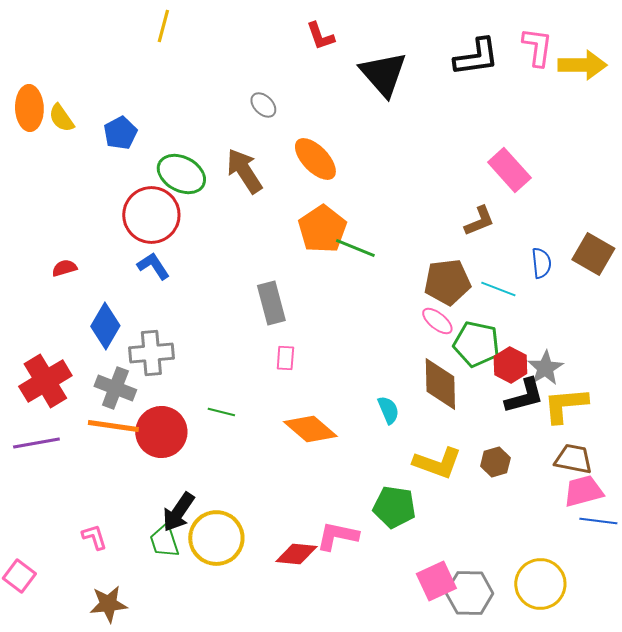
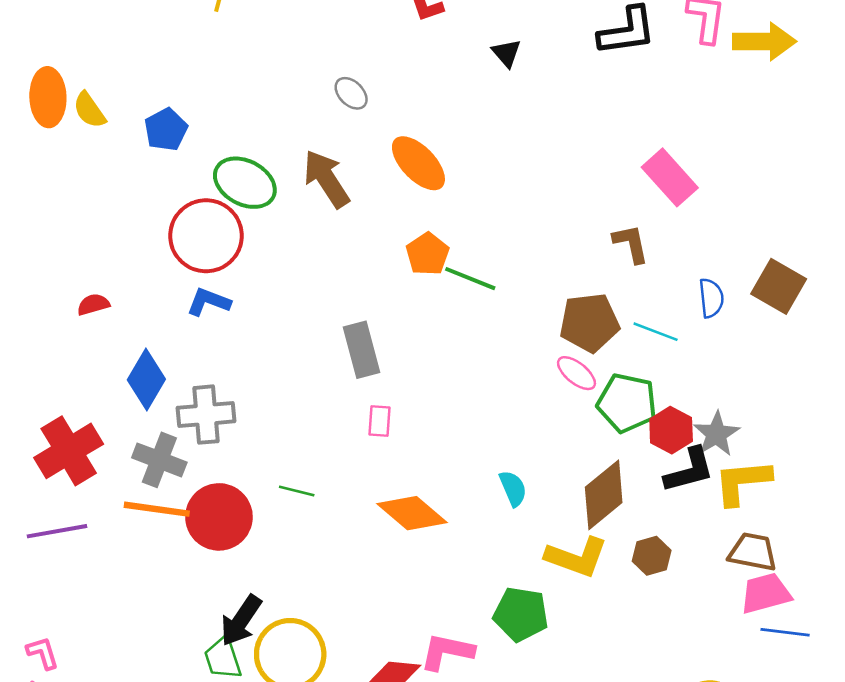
black triangle: (383, 74) -> (507, 53), size x0.5
brown L-shape: (479, 221) -> (631, 244), turned -80
orange pentagon: (322, 229) -> (428, 254), size x0.7
blue L-shape: (153, 266) -> (209, 302), turned -36
brown diamond: (440, 384) -> (604, 495), moved, turned 52
pink L-shape: (94, 537) -> (43, 653), moved

